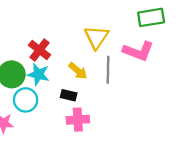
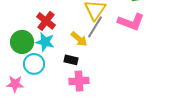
gray line: (108, 70) -> (95, 27), moved, turned 30

